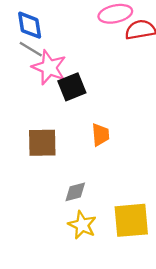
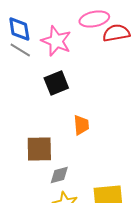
pink star: (49, 67) -> (56, 41), moved
brown square: (42, 143) -> (39, 149), moved

